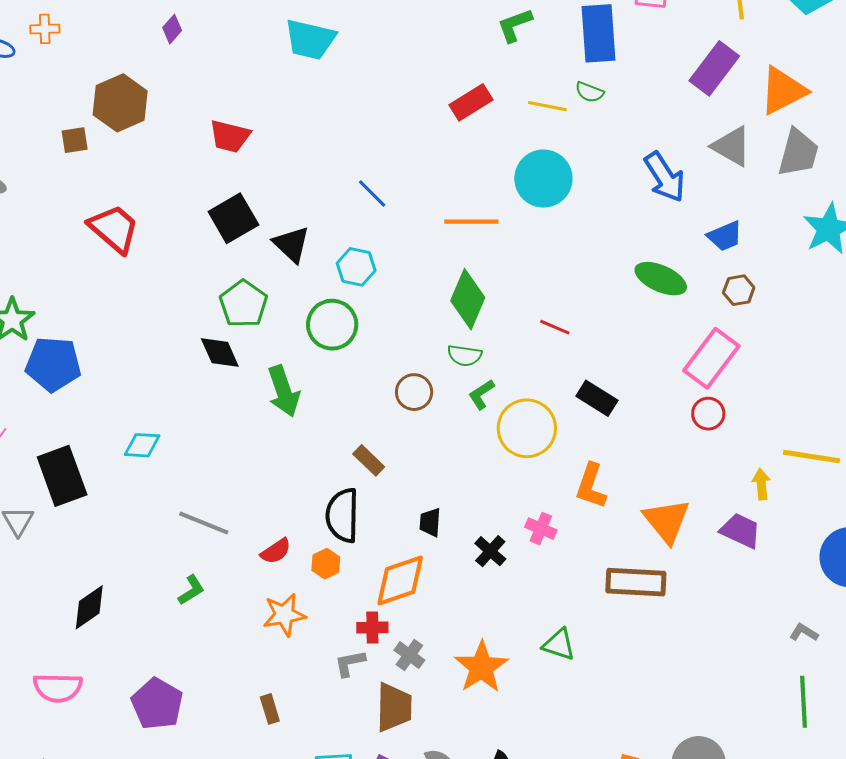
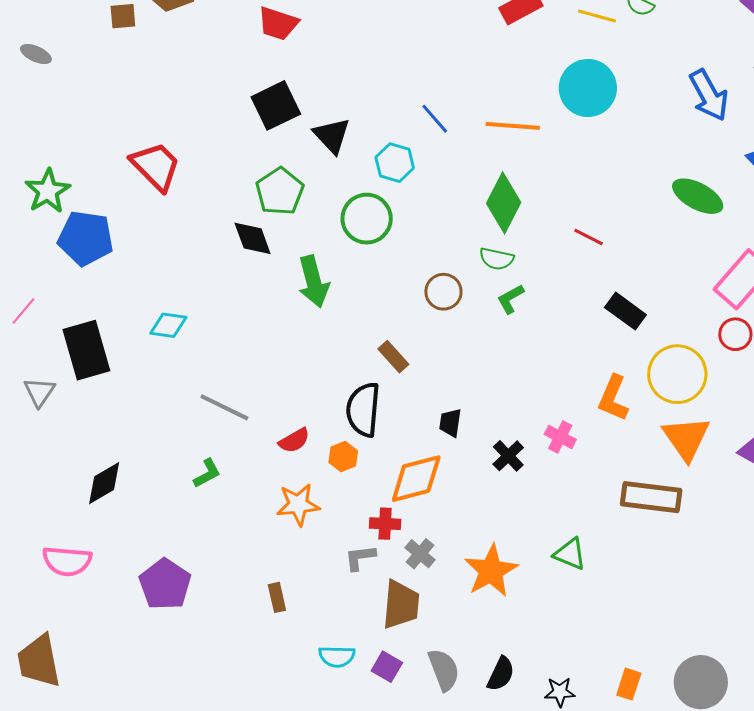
blue line: (372, 194) -> (435, 119), moved
red trapezoid: (114, 229) -> (156, 166), moved
yellow circle: (527, 428) -> (677, 374), moved

